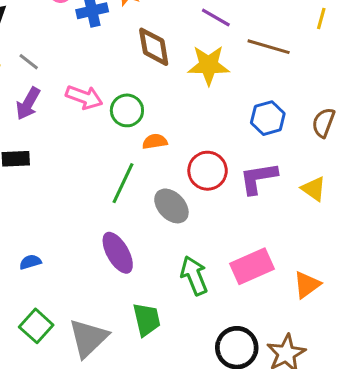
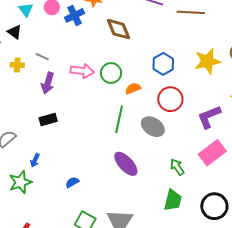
yellow star: (209, 65) -> (207, 61), moved
blue hexagon: (268, 118) -> (163, 64), moved
purple L-shape: (258, 178) -> (209, 117), moved
green arrow: (194, 276) -> (177, 167), size x0.7
green trapezoid: (147, 320) -> (173, 200), moved, turned 40

